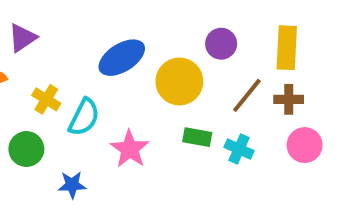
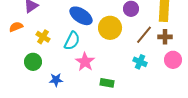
blue ellipse: (122, 58) -> (81, 16), turned 65
cyan semicircle: (84, 117) -> (72, 41), moved
green rectangle: (197, 137) -> (107, 83), moved

